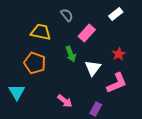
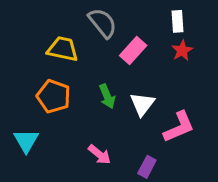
white rectangle: (116, 14) -> (178, 21), turned -56
gray semicircle: (67, 15) -> (103, 23), size x1.5
green arrow: (71, 54) -> (107, 96), moved
red star: (119, 54) -> (182, 50), moved

